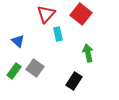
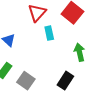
gray square: (35, 68) -> (26, 81), moved

